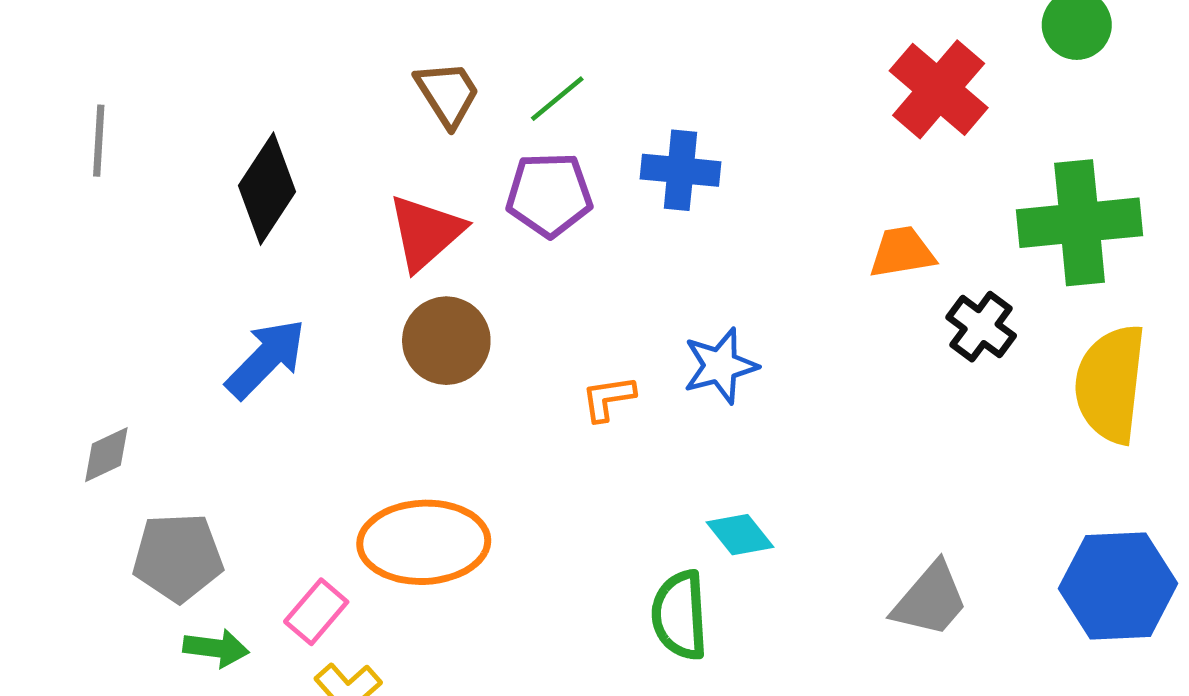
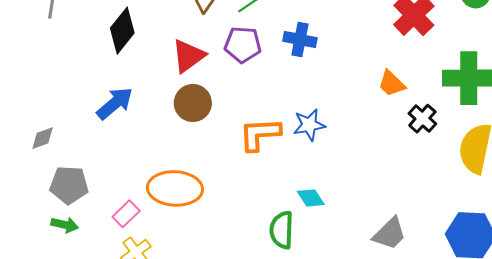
orange trapezoid: (902, 252) -> (392, 84), turned -132
orange L-shape: (608, 398) -> (260, 134), size x1.8
green arrow: (216, 648) -> (65, 225), moved

